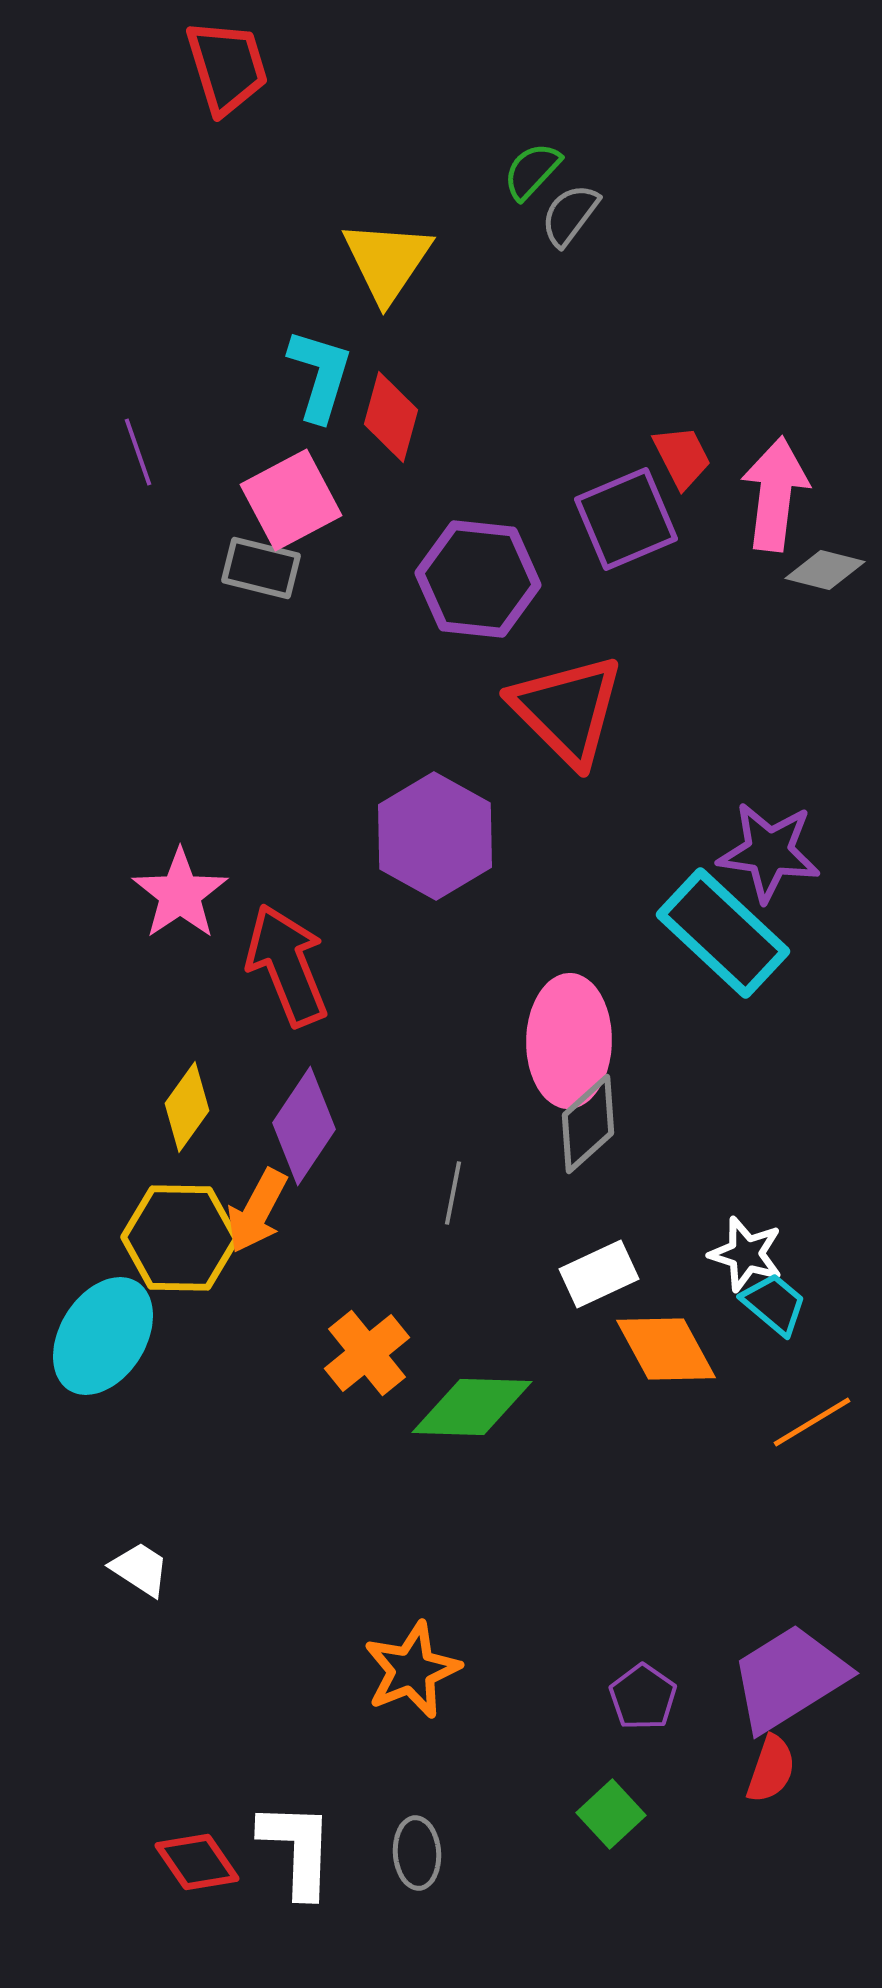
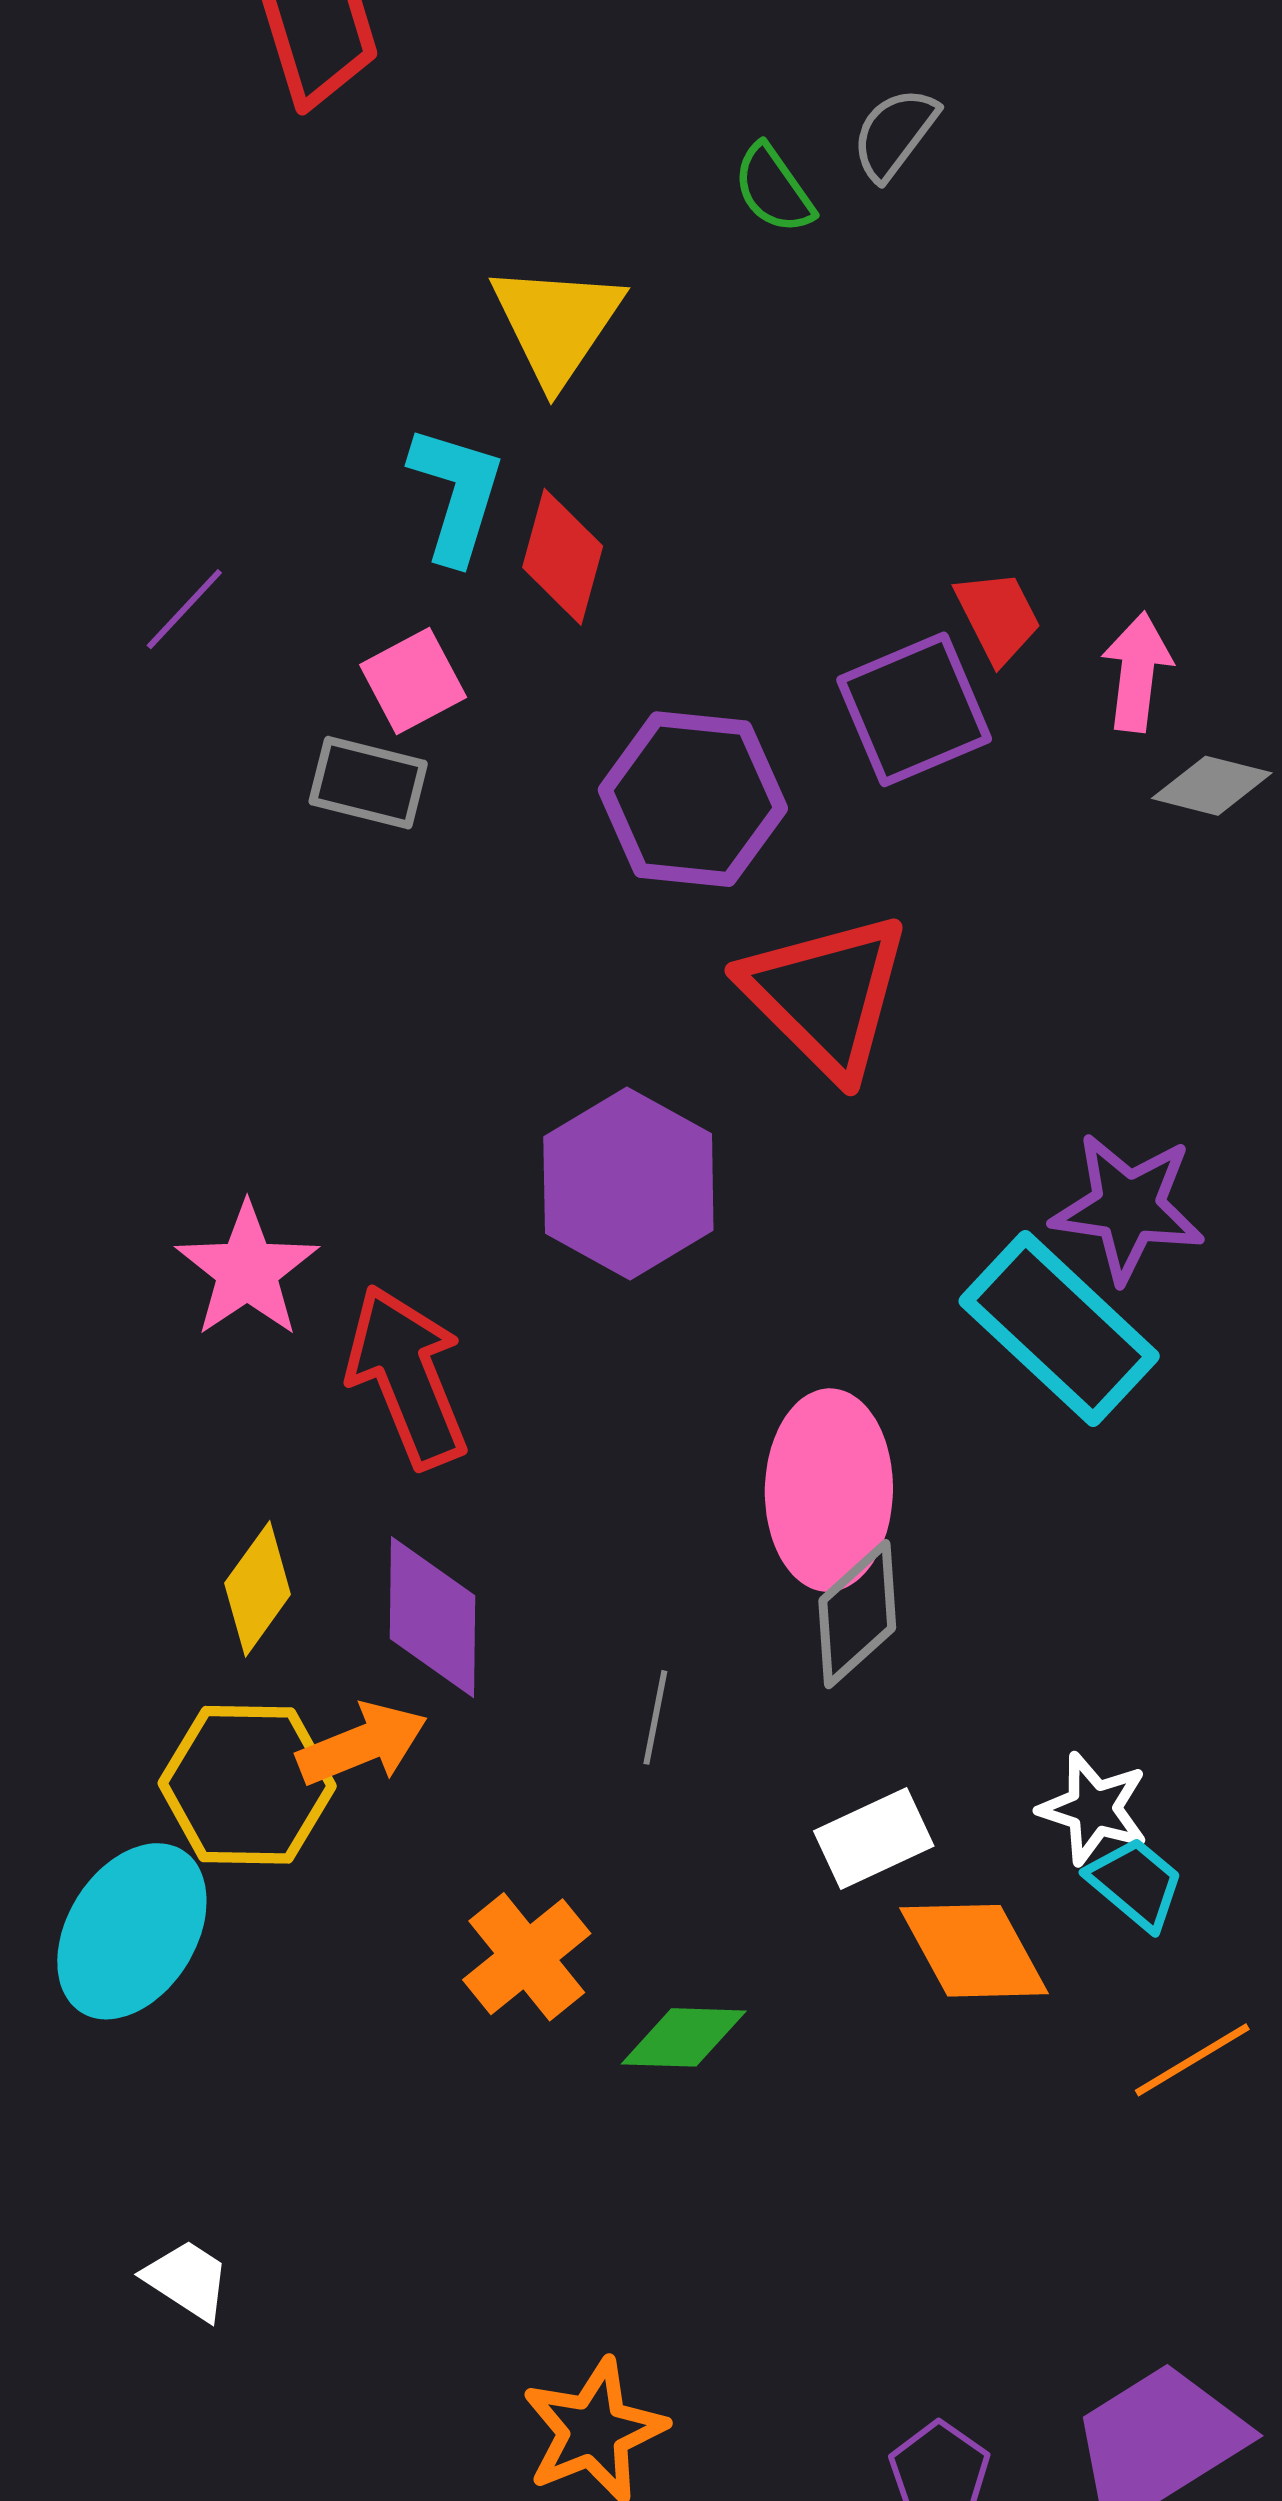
green semicircle: (532, 171) -> (774, 189), turned -78
gray semicircle: (570, 215) -> (895, 134), moved
purple line: (138, 452) -> (184, 609), turned 62
pink arrow: (775, 494) -> (1137, 672), size x0.7
pink square: (291, 500) -> (413, 681), size x0.7
purple diamond: (304, 1126) -> (433, 1617), turned -33
orange arrow: (257, 1211) -> (362, 1744), turned -140
green diamond: (472, 1407) -> (684, 2037), size x0.7

